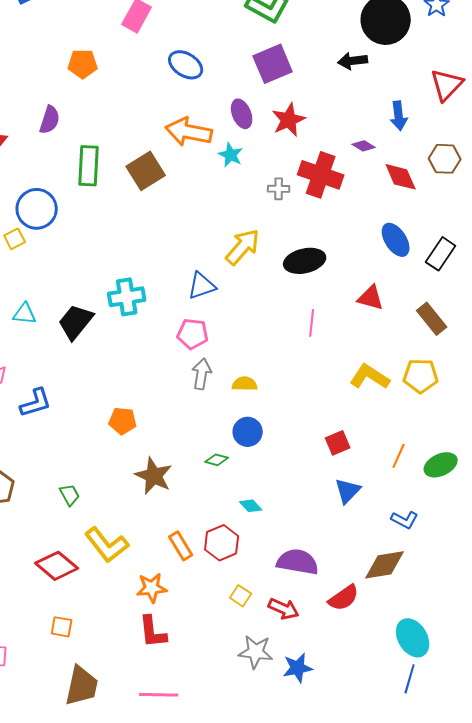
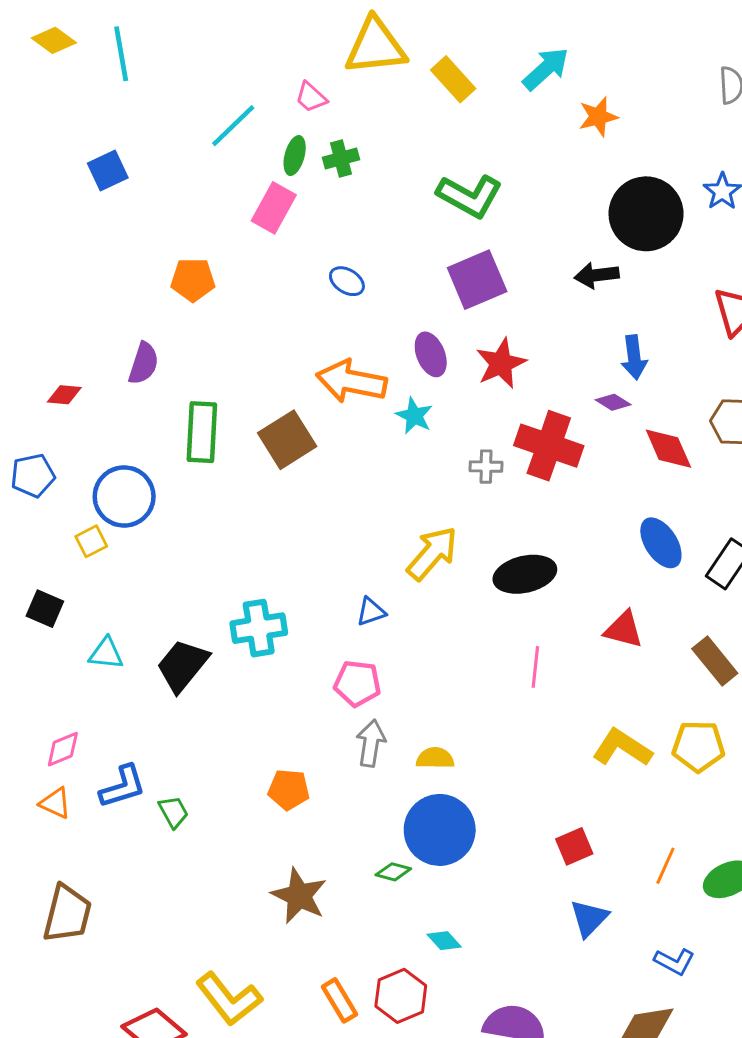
blue ellipse: (186, 65) -> (347, 281), size x0.7
blue arrow: (399, 116) -> (634, 357), moved
blue triangle: (202, 286) -> (371, 612), size x0.7
orange pentagon: (123, 421) -> (289, 790), moved
blue circle: (248, 432) -> (440, 830), size x1.6
green trapezoid: (70, 495) -> (173, 812), moved

